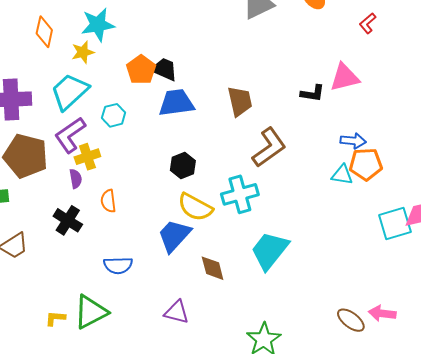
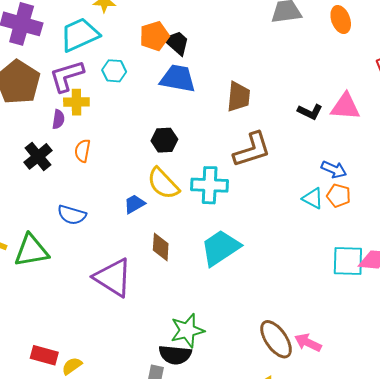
orange pentagon: (366, 164) -> (339, 196), size x0.7
blue trapezoid: (174, 236) -> (134, 204), size x0.6
purple triangle: (177, 312) -> (113, 277), size x1.6
brown ellipse: (351, 320) -> (276, 339), size x1.4

